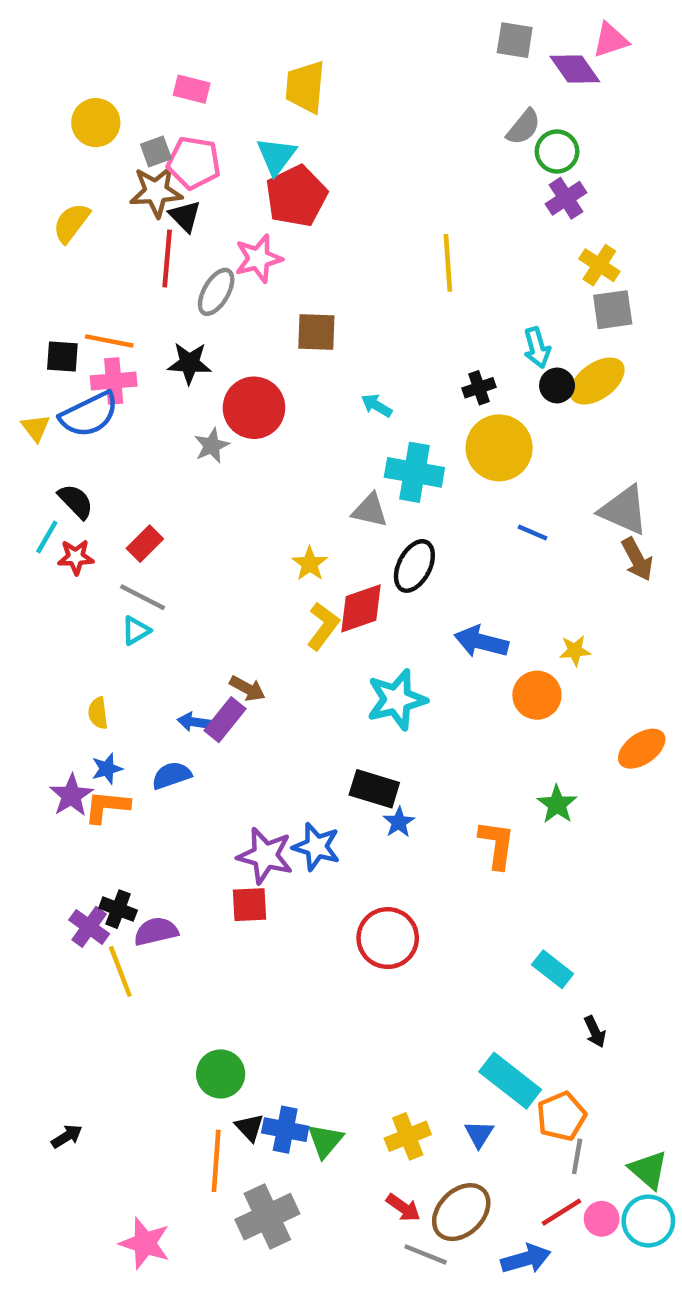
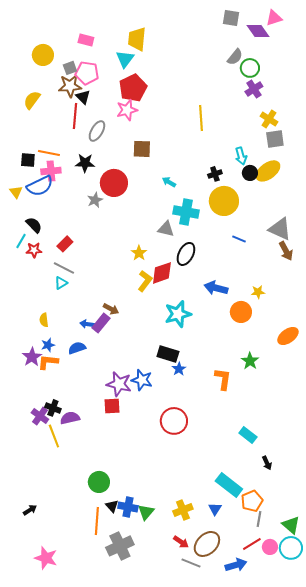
cyan triangle: (276, 156) -> (125, 59), moved
pink star: (258, 258) -> (127, 110), moved
pink star: (145, 1243) -> (46, 558), moved

